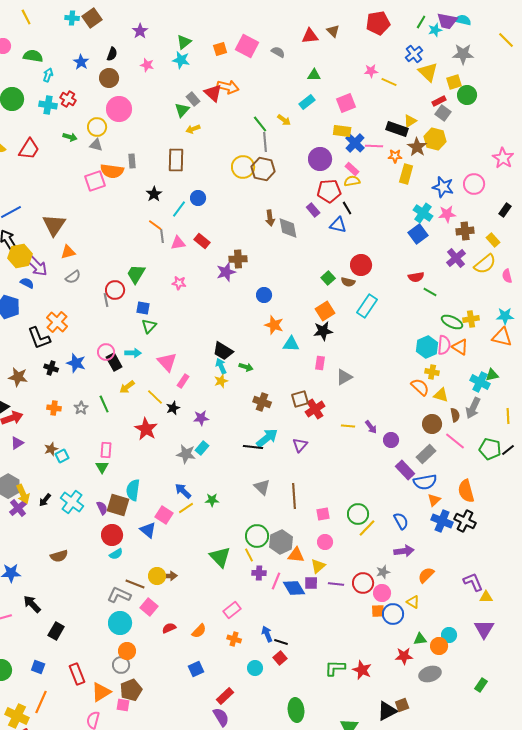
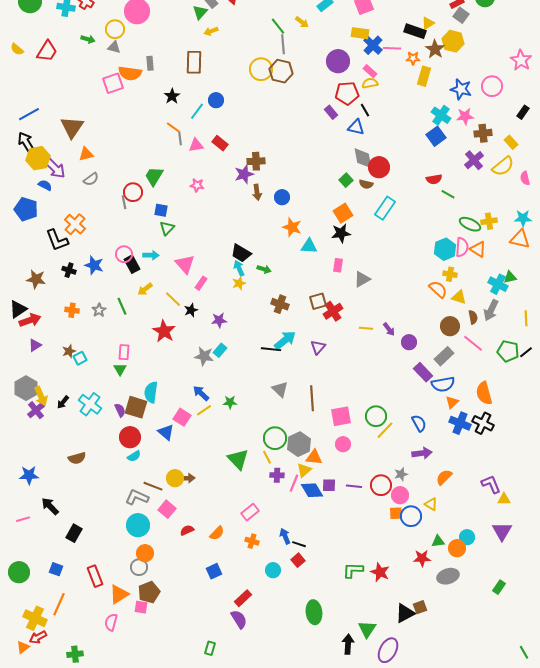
brown arrow: (270, 218) -> (257, 192), moved
gray diamond: (288, 228) -> (363, 158), moved
pink square: (323, 514) -> (341, 416), size x1.5
yellow triangle: (318, 566) -> (304, 470), moved

